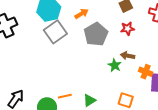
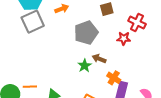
red star: (127, 29) -> (124, 38), moved
gray pentagon: (96, 34) -> (86, 33), moved

